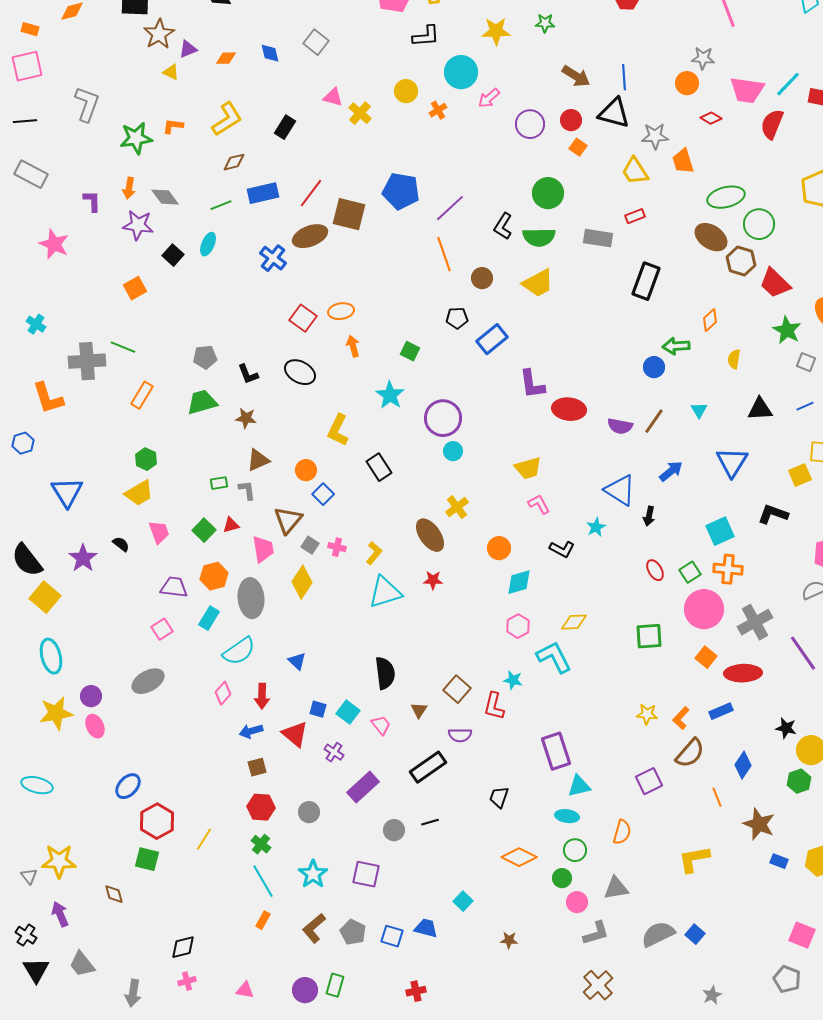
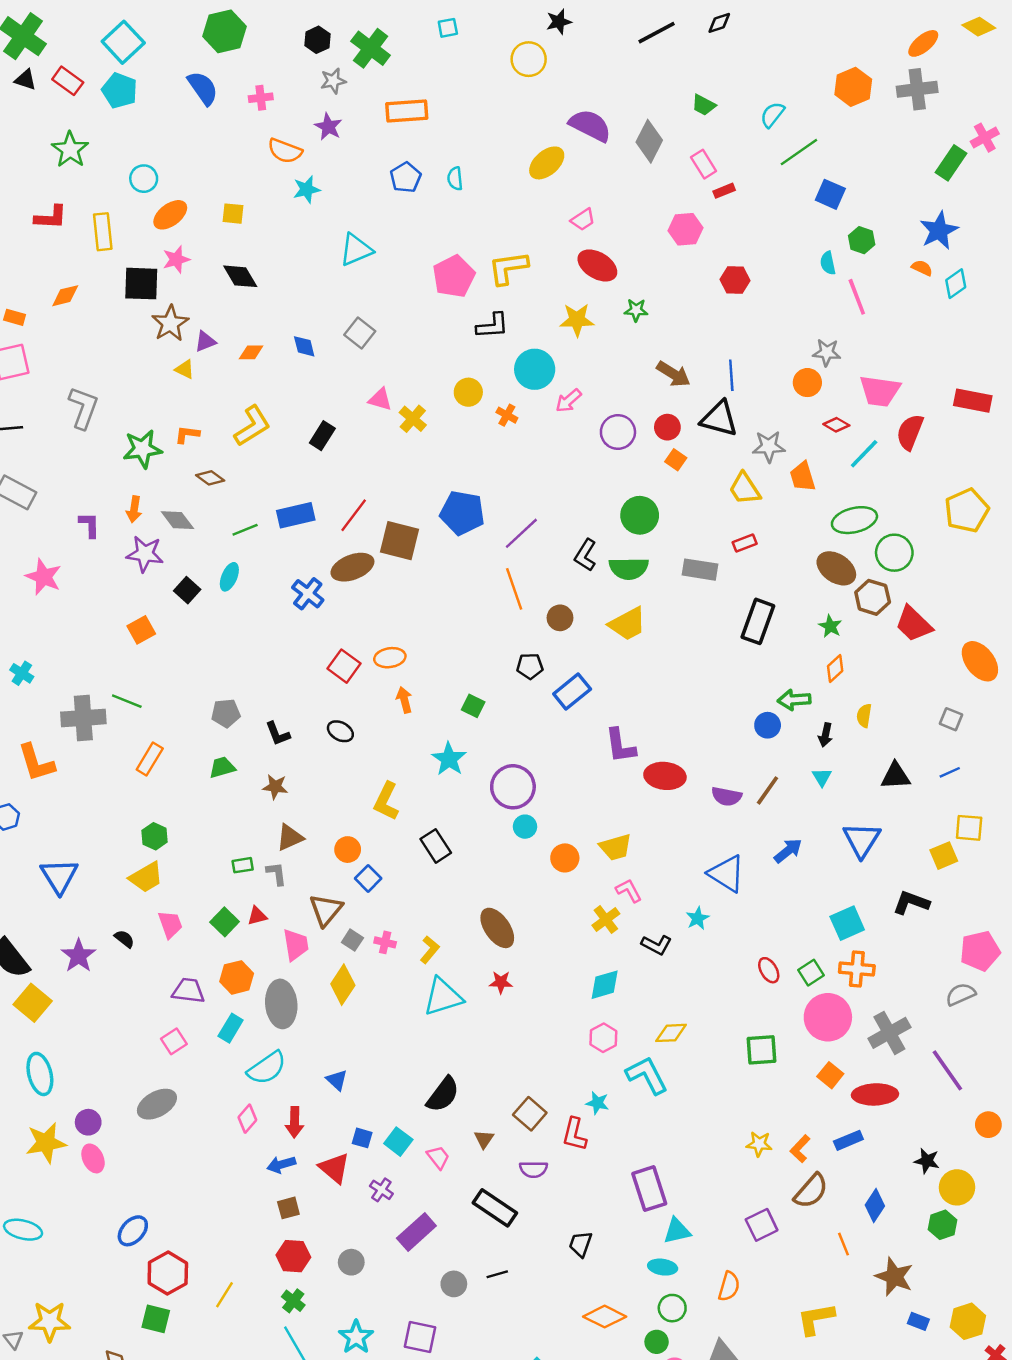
cyan line: (788, 84) -> (864, 454), moved
orange cross: (438, 110) -> (507, 415), turned -30
brown diamond: (234, 162) -> (210, 478), moved, turned 50
green star: (787, 330) -> (830, 626), moved, size x0.7
black ellipse: (300, 372) -> (340, 731), size x0.7
green trapezoid: (202, 402) -> (222, 767), size x0.7
yellow cross: (457, 507) -> (606, 920), moved
black arrow: (649, 516) -> (825, 735), moved
orange circle: (499, 548) -> (565, 858), moved
black semicircle: (385, 673) -> (443, 1094), turned 44
black rectangle: (428, 767) -> (495, 1208), turned 69

